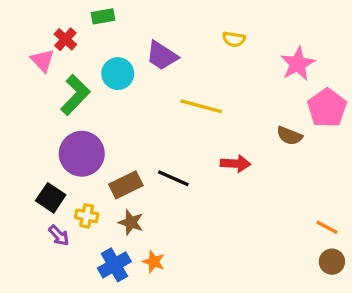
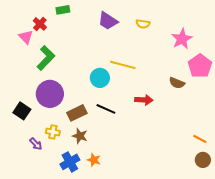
purple trapezoid: (162, 56) -> (108, 21), moved
cyan circle: (118, 74) -> (100, 78), moved
black square: (51, 198) -> (22, 111), moved

